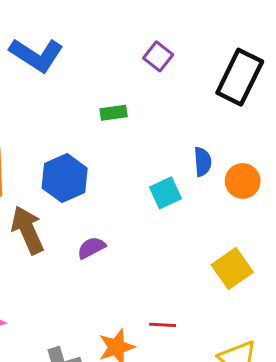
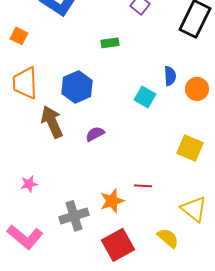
cyan square: (166, 193) -> (145, 97), turned -35
yellow square: (232, 269) -> (190, 148), turned -32

